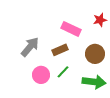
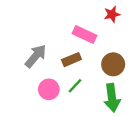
red star: (100, 20) -> (112, 14), moved
green arrow: (94, 82) -> (112, 98), turned 75

